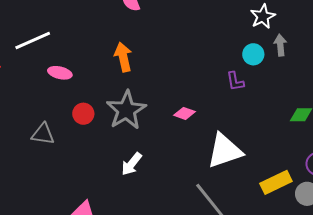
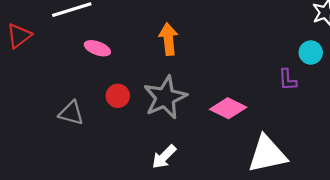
pink diamond: (184, 113) -> (228, 108), size x1.5

